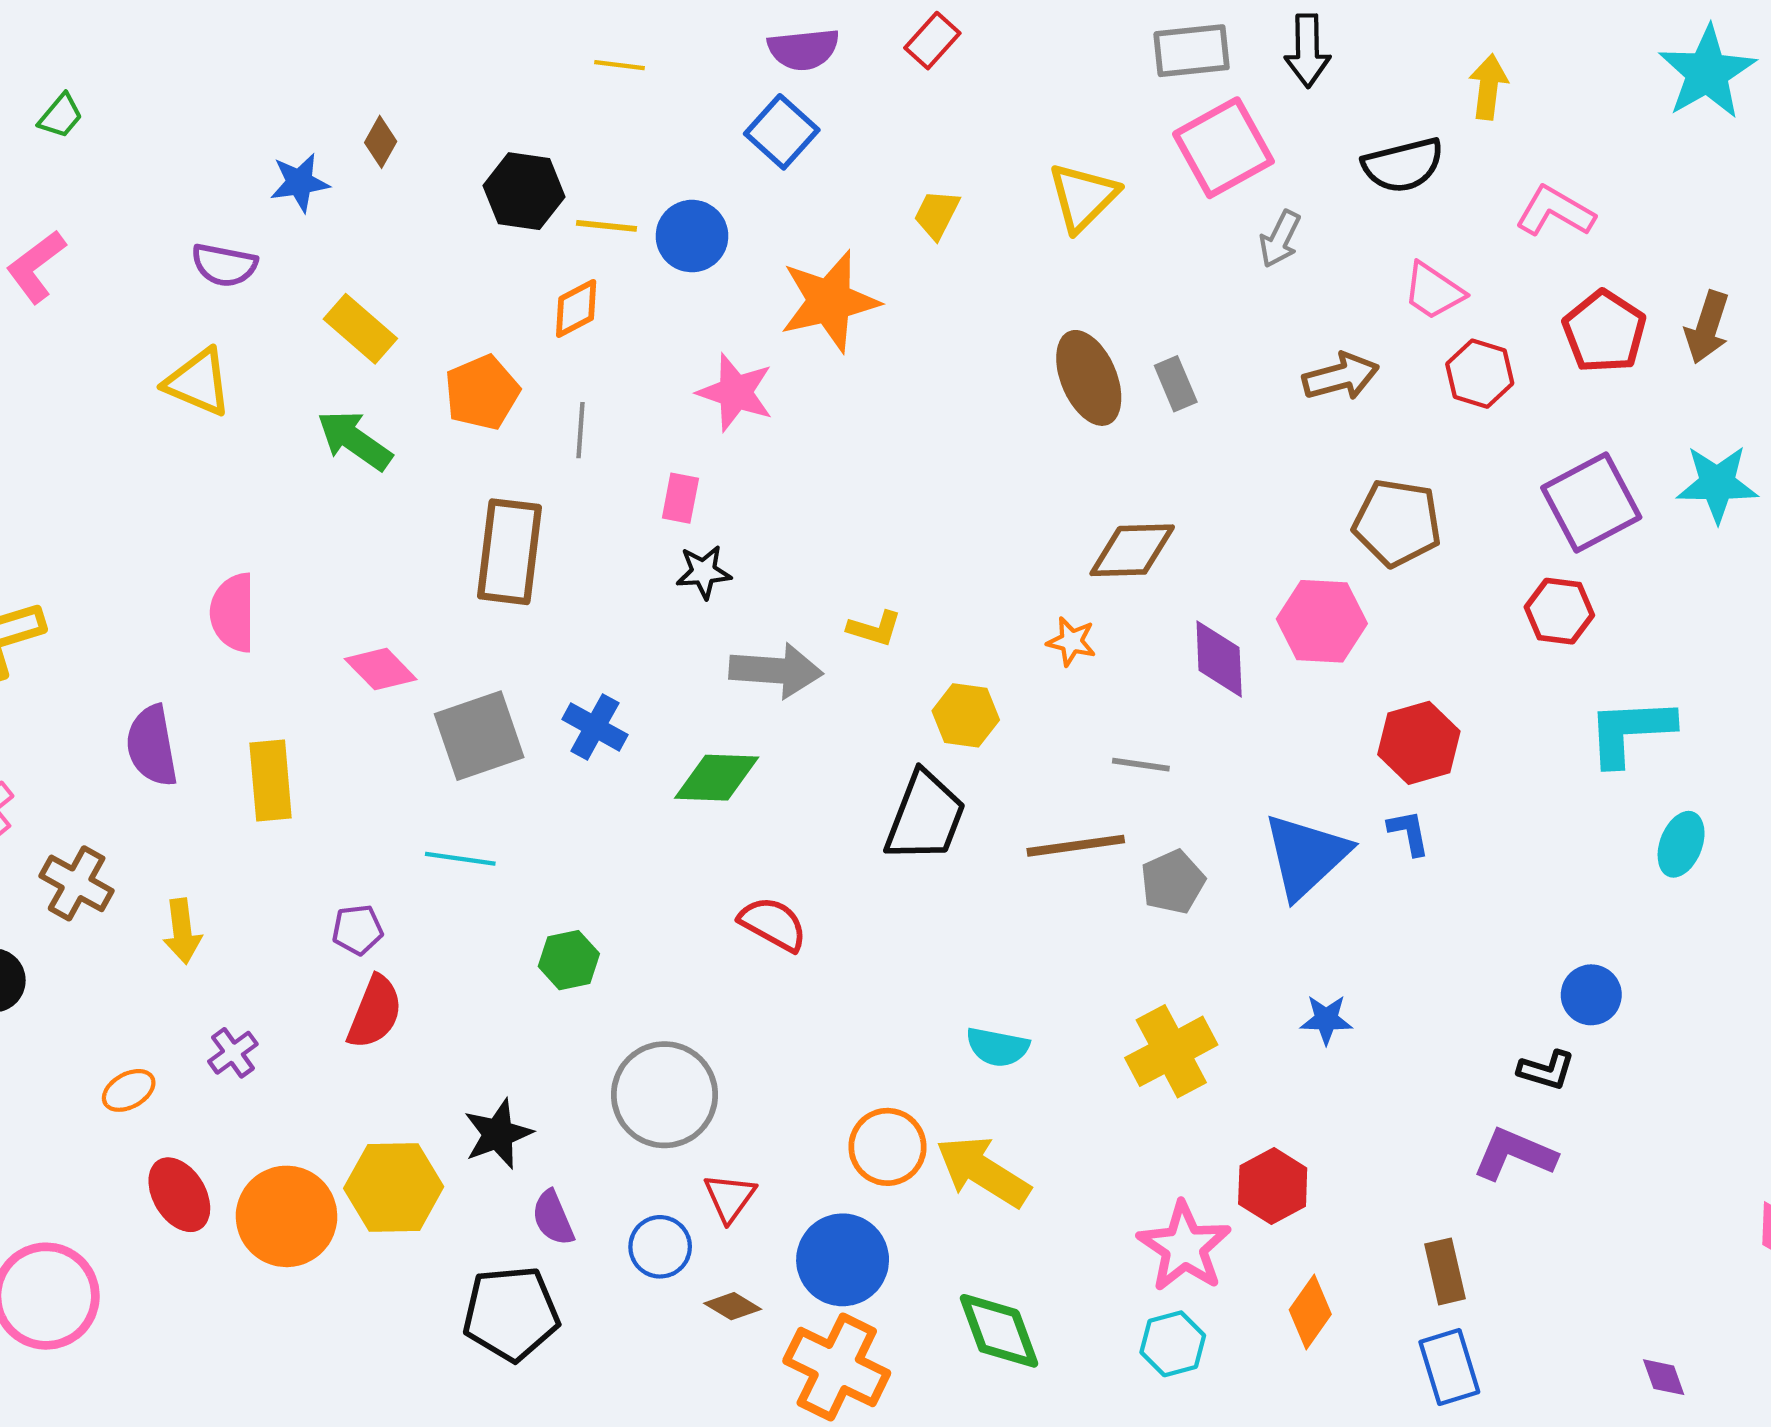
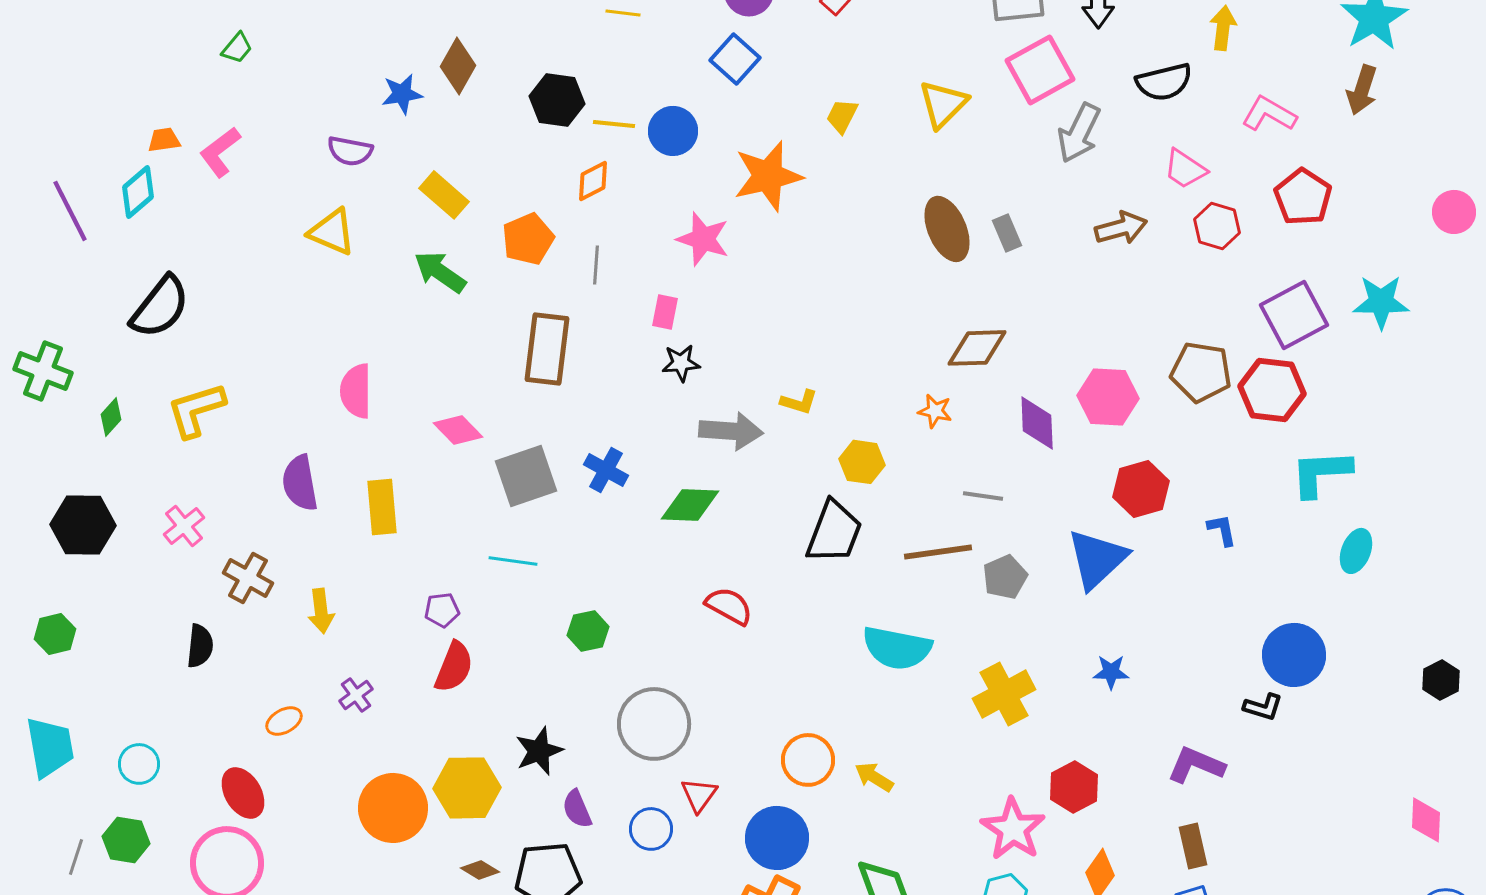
brown diamond: (381, 142) -> (458, 66), size x1.6
gray arrow: (1280, 239) -> (1079, 133), size x1.5
brown arrow: (1707, 327) -> (1362, 90), moved
brown pentagon: (1397, 523) -> (1201, 372), moved
red hexagon: (1559, 611) -> (1272, 390), size x1.4
red hexagon: (1419, 743) -> (1141, 489), moved
blue L-shape: (1409, 833) -> (1222, 530), moved
blue circle: (1591, 995) -> (1294, 655), size x1.5
cyan semicircle: (998, 1047) -> (897, 648), moved, size x1.6
purple L-shape: (1514, 1154) -> (1196, 765), moved
yellow arrow: (983, 1172) -> (874, 777), size x0.6
red ellipse: (179, 1195) -> (243, 793), moved
brown diamond: (733, 1306) -> (480, 870), moved

